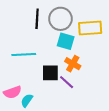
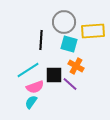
black line: (37, 19) -> (41, 40), moved
cyan line: (24, 55) -> (28, 70), moved, turned -30
pink semicircle: (13, 92) -> (35, 87), moved

